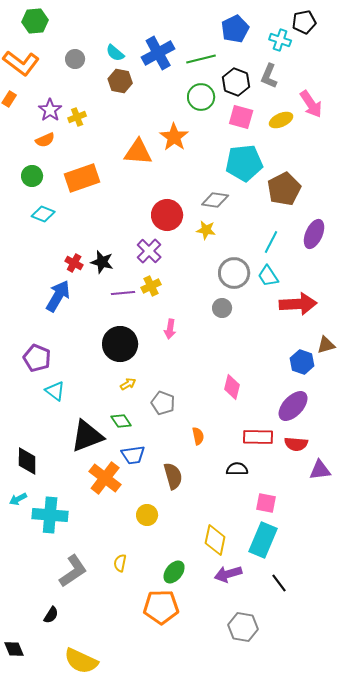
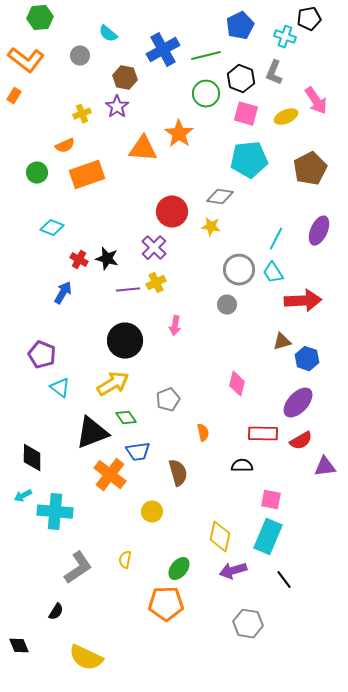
cyan semicircle: (115, 53) -> (108, 34), moved
purple star: (50, 110) -> (117, 107), moved
orange semicircle: (45, 140) -> (65, 146), moved
brown pentagon: (284, 189) -> (310, 169), moved
cyan diamond: (43, 214) -> (52, 228), moved
blue arrow: (58, 296) -> (63, 293), size x0.7
brown triangle: (326, 345) -> (282, 342), moved
yellow arrow: (128, 384) -> (113, 384), moved, size x2.0
gray pentagon: (163, 403) -> (168, 400), turned 30
red semicircle: (296, 444) -> (301, 441), turned -35

